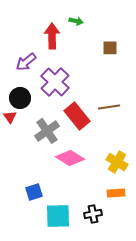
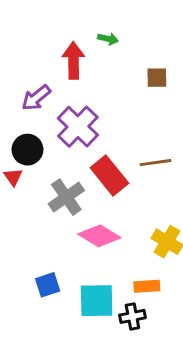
orange rectangle: (116, 193) -> (147, 286), moved
cyan square: (58, 216) -> (97, 301), moved

